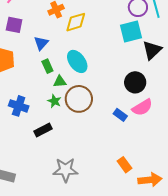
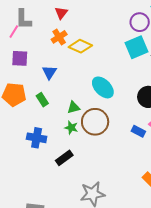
yellow diamond: (76, 22) -> (80, 46), turned 50
cyan ellipse: (77, 61) -> (103, 87), moved
green rectangle: (47, 66) -> (42, 100), moved

